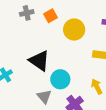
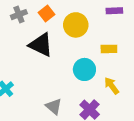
black triangle: (39, 61) -> (41, 45), moved
cyan circle: (60, 79) -> (84, 69), moved

